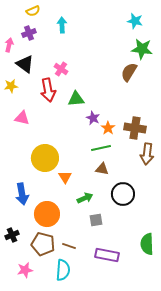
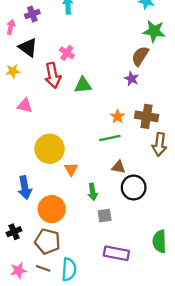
purple star: (93, 118) -> (131, 79), moved
brown triangle: (102, 169) -> (119, 167), moved
green arrow: (85, 198) -> (93, 192), turned 105
brown line: (69, 246) -> (43, 268), moved
pink star: (25, 270) -> (18, 271), moved

